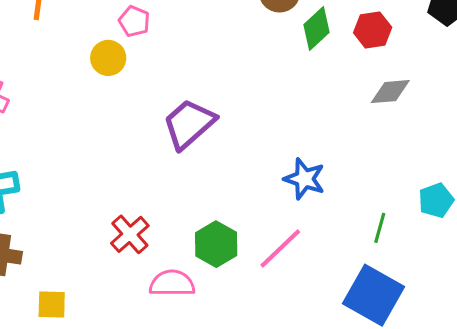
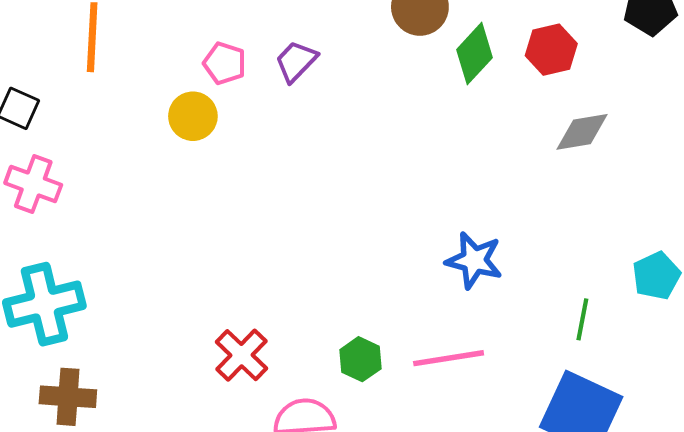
purple trapezoid: (189, 124) -> (296, 61), moved, size x0.6
green hexagon: (216, 244) -> (360, 359), size x0.7
pink line: (280, 248) -> (449, 358), turned 39

